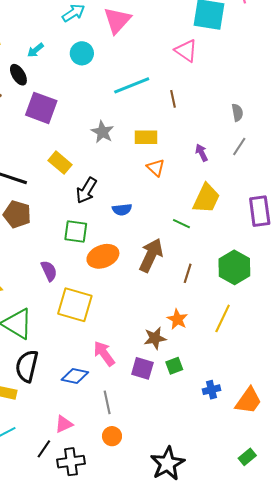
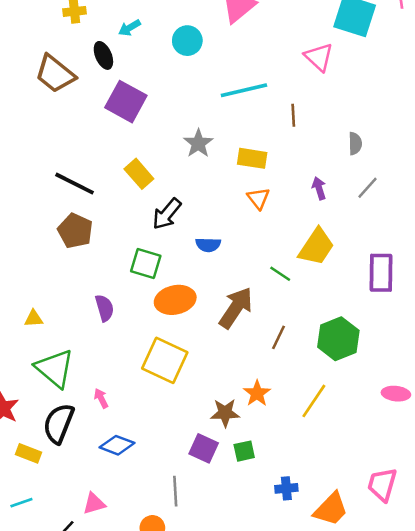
gray semicircle: (237, 113) -> (355, 144), moved
yellow square: (75, 305) -> (165, 360), moved
pink arrow: (104, 354) -> (101, 398), moved, size x0.6
gray line: (107, 402) -> (175, 491), moved

